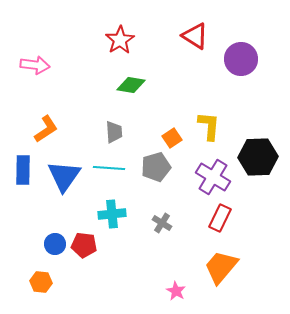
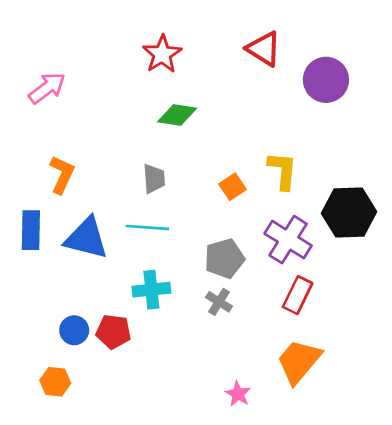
pink arrow: (35, 65) -> (47, 88), turned -44
orange L-shape: (46, 129) -> (62, 175), turned -32
gray pentagon: (156, 167) -> (224, 259), moved
blue triangle: (64, 176) -> (86, 238), turned -51

